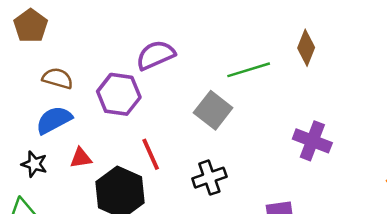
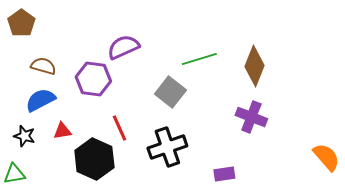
brown diamond: (306, 48) -> (254, 66), moved, size x1.4
black cross: (209, 178) -> (167, 147), size x1.4

